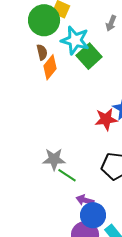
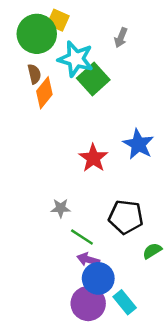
red star: (106, 119) -> (93, 158), moved, turned -30
gray star: (54, 159) -> (61, 208), moved, size x0.7
green line: (67, 175) -> (82, 237), moved

